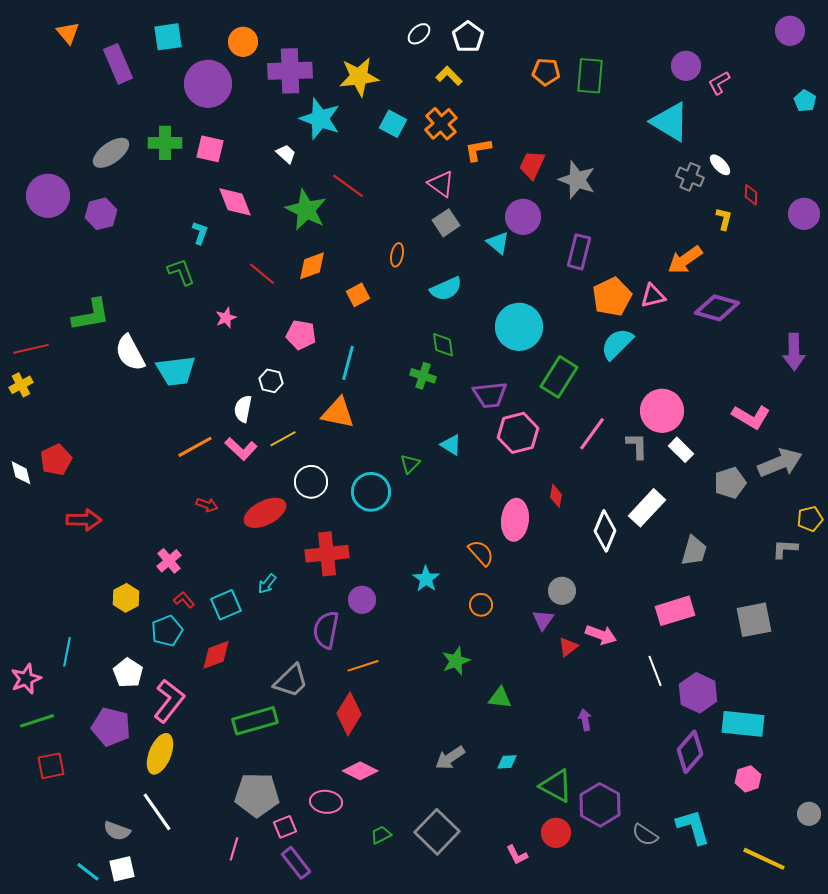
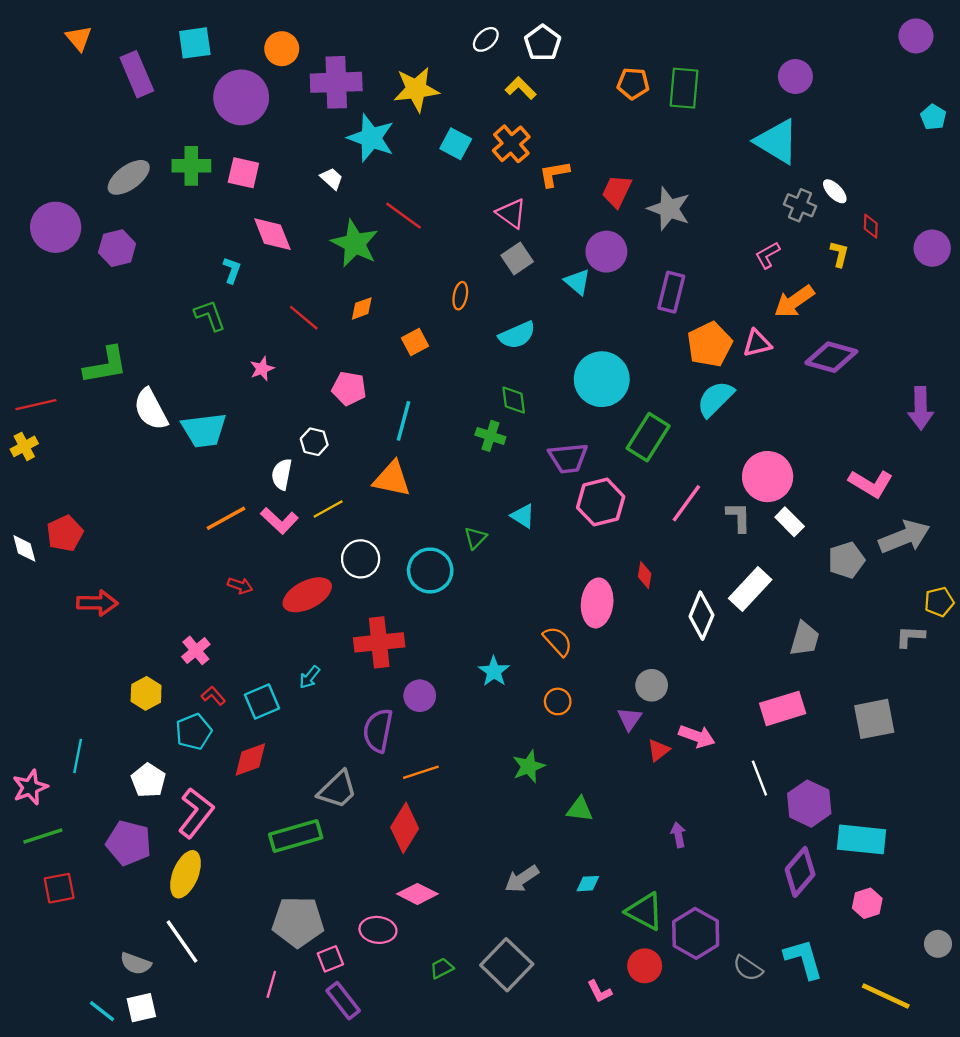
pink L-shape: (719, 83) -> (768, 255), moved
orange diamond: (312, 266) -> (362, 308), size x0.7

